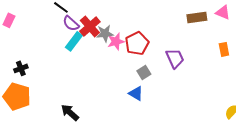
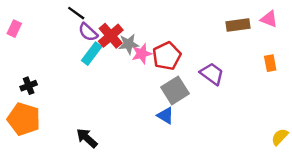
purple trapezoid: (175, 58) -> (212, 74), turned -30
gray square: (144, 72) -> (175, 90), size x1.6

